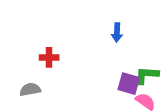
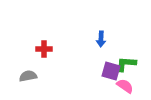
blue arrow: (117, 32) -> (101, 39), moved

